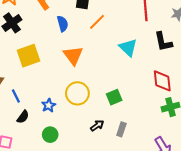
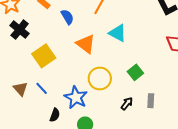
cyan triangle: (128, 48) -> (118, 33), moved
blue line: (16, 96) -> (42, 88), moved
blue star: (49, 105) -> (76, 97), size x1.6

